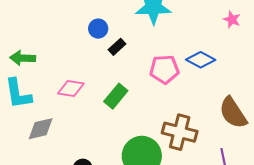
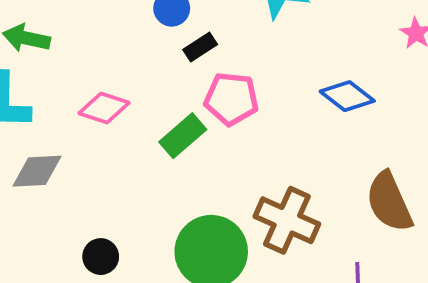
pink pentagon: (164, 69) -> (231, 99), moved

